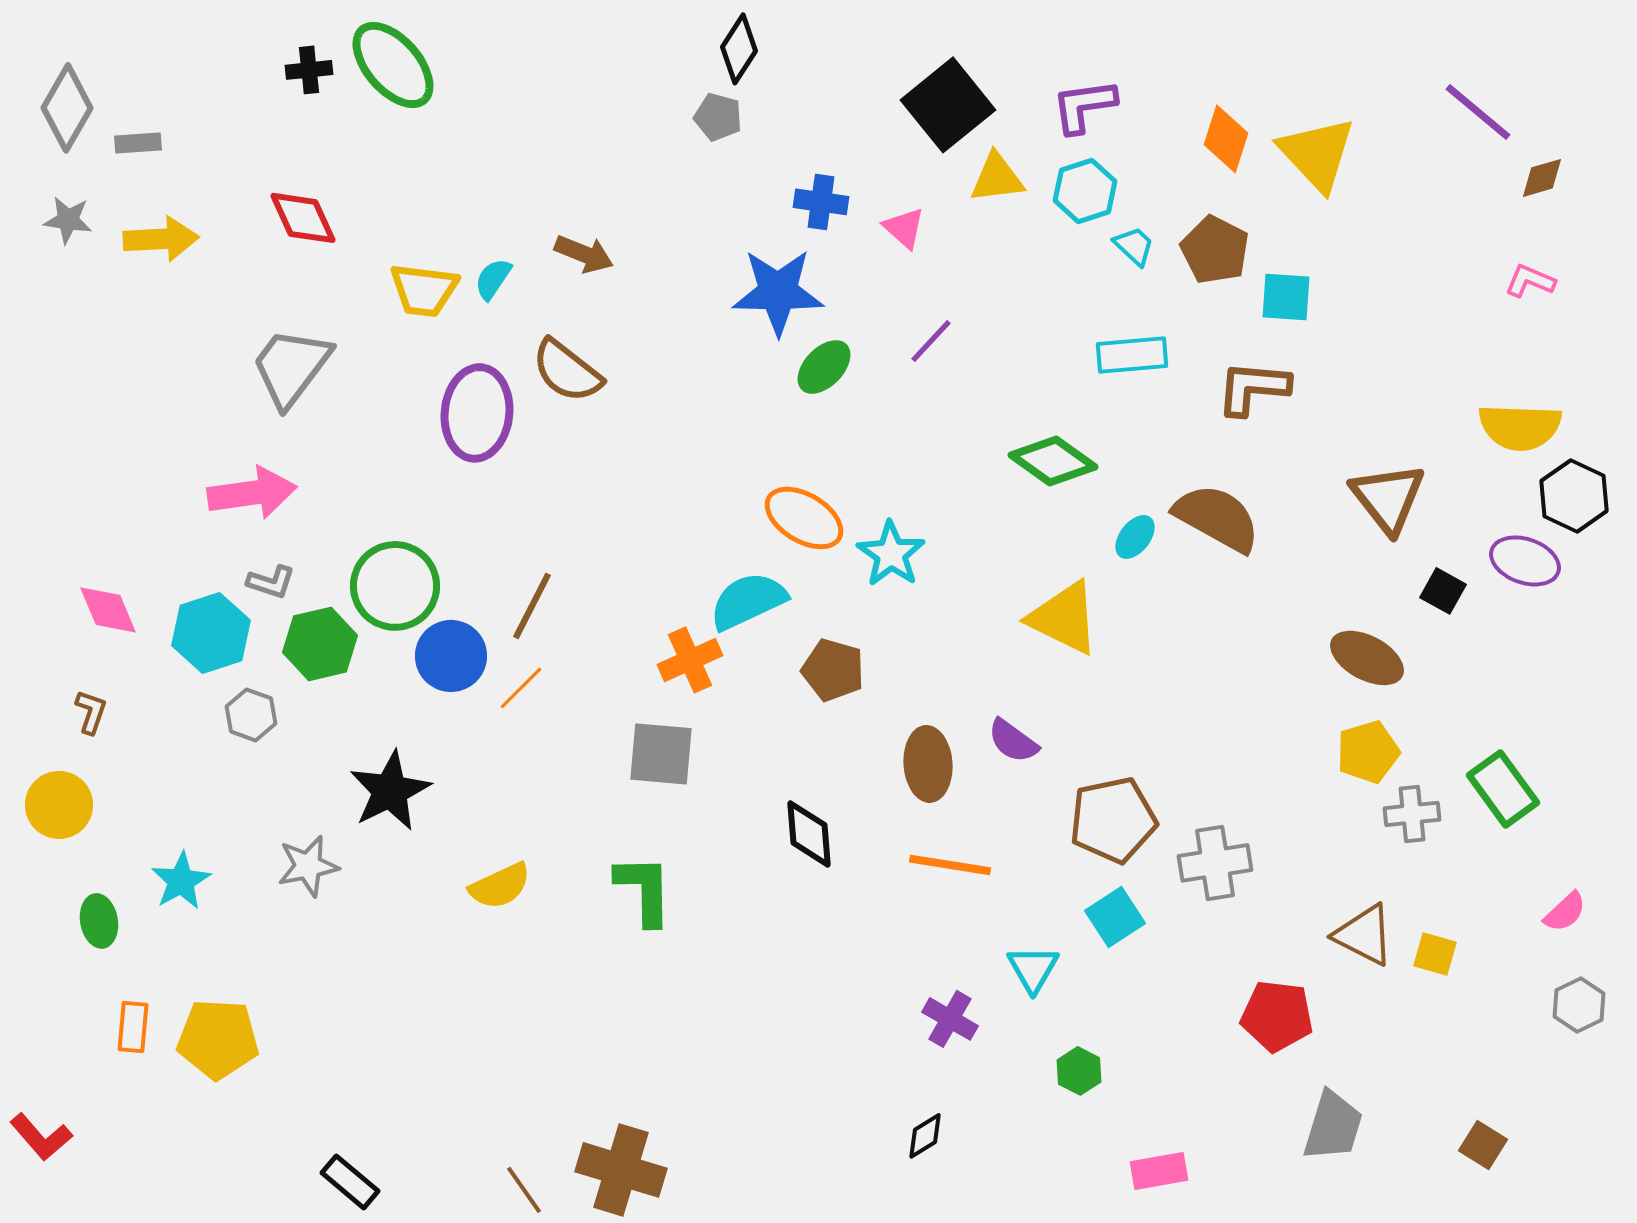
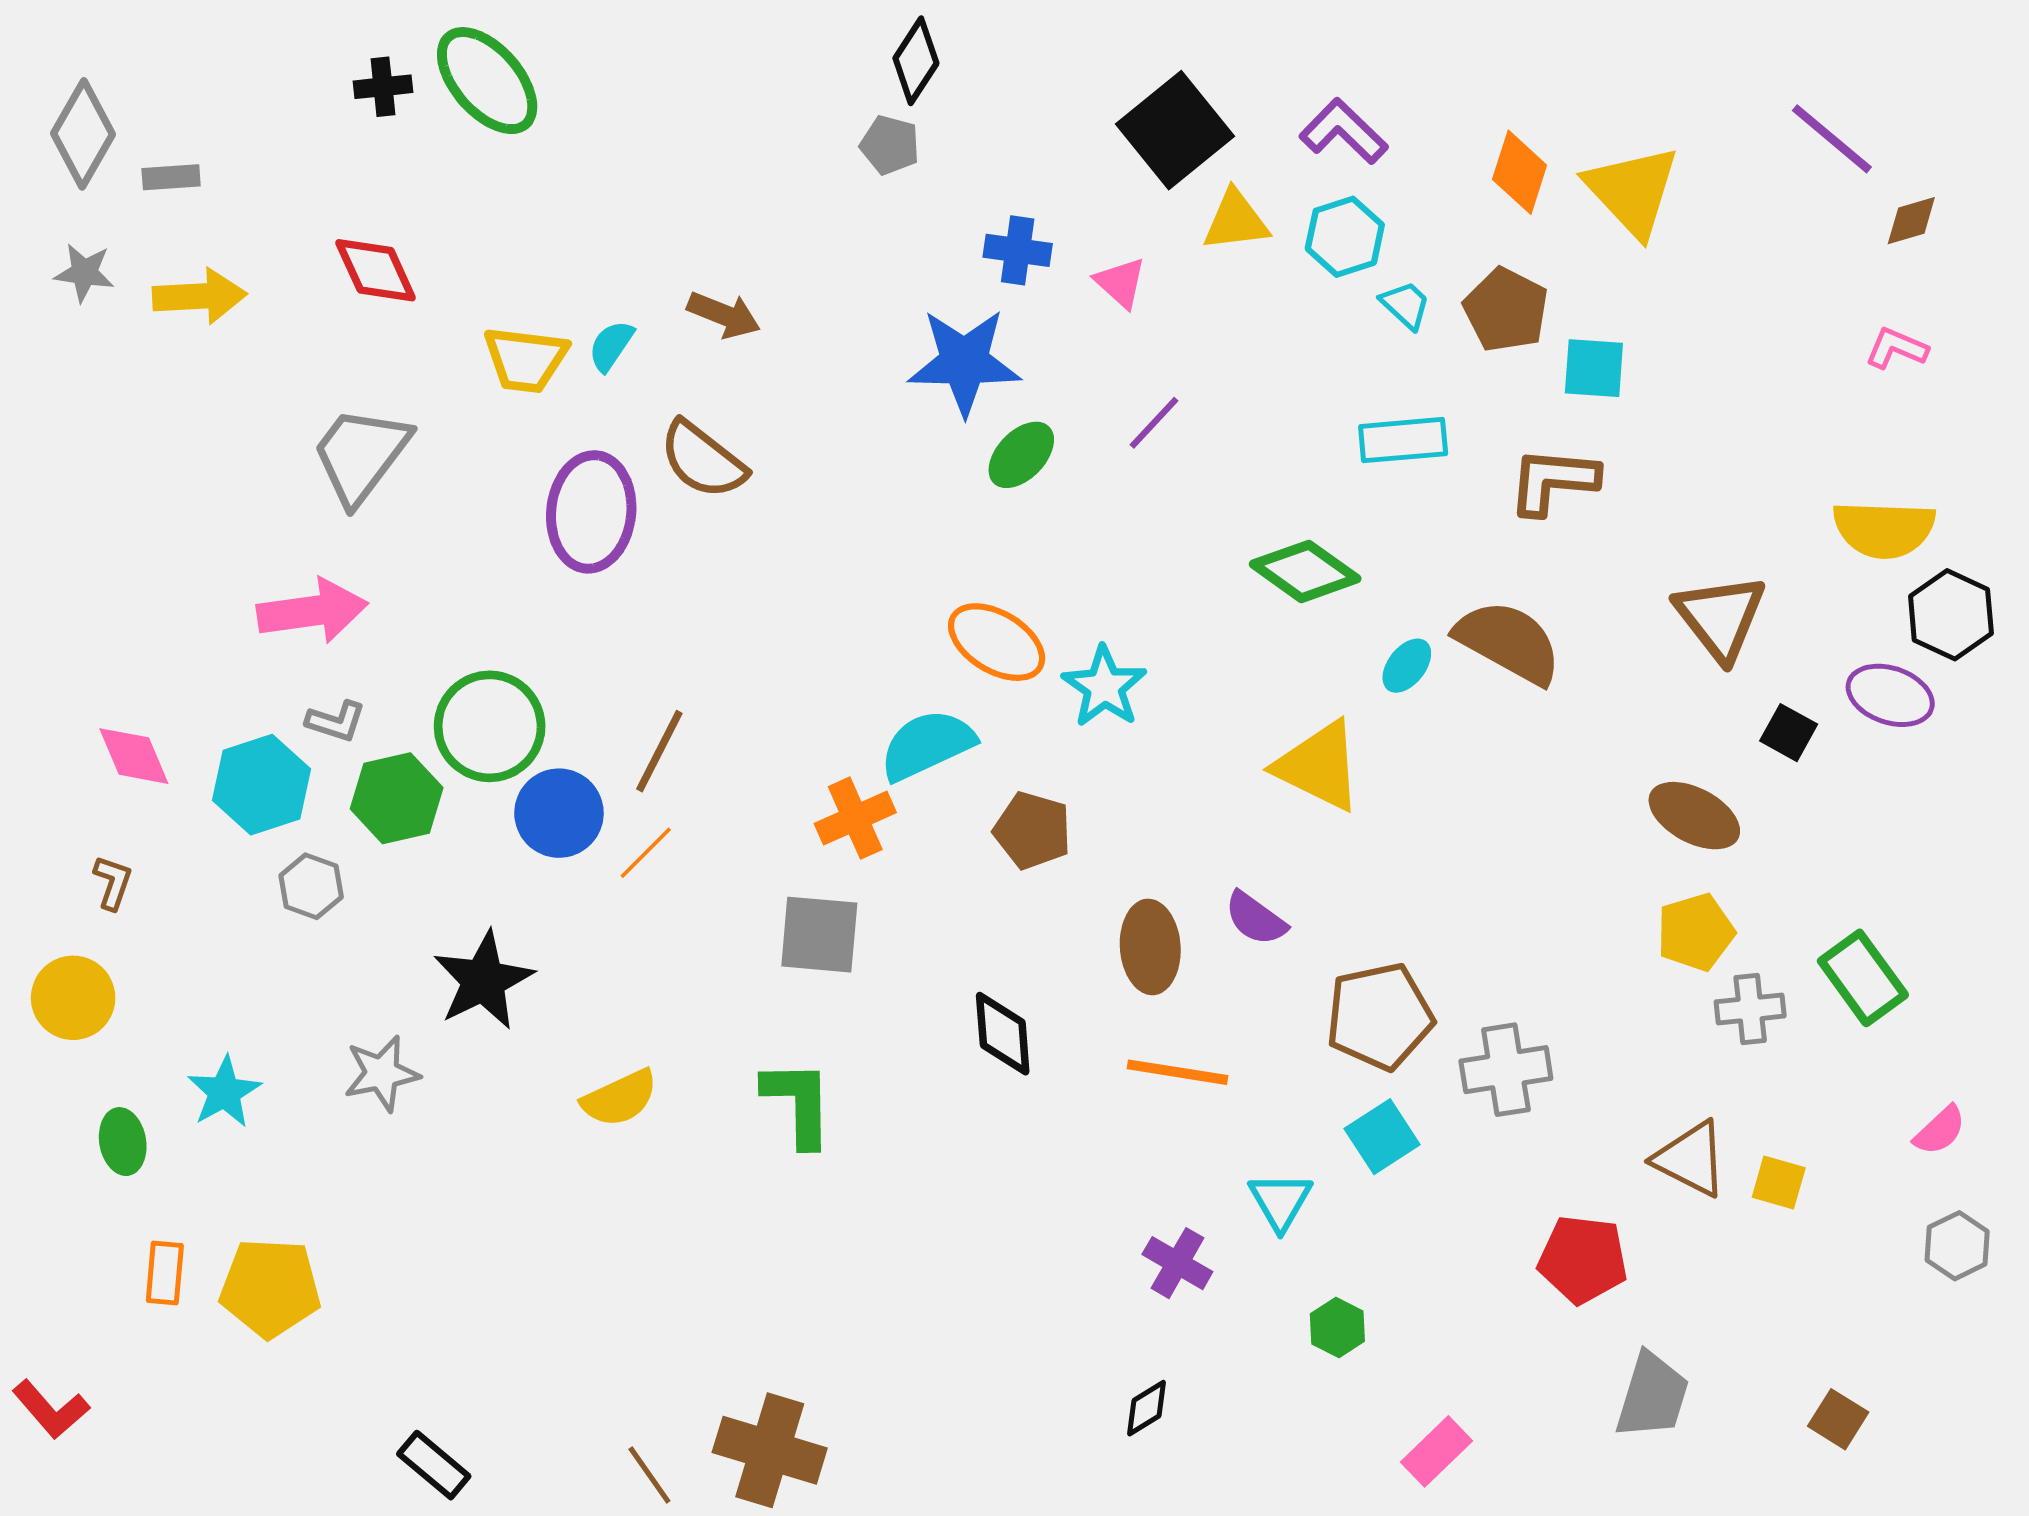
purple L-shape: (1084, 106) -> (1344, 131), turned 52
pink rectangle: (1159, 1171) -> (1437, 1451), turned -34

